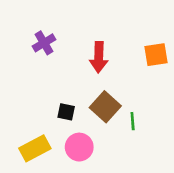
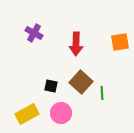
purple cross: (44, 43) -> (34, 33), turned -30

